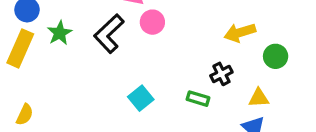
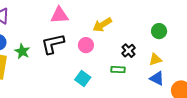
pink circle: (152, 22) -> (86, 45), moved
yellow arrow: (240, 33) -> (102, 25), moved
black L-shape: (109, 34) -> (53, 44), turned 45

